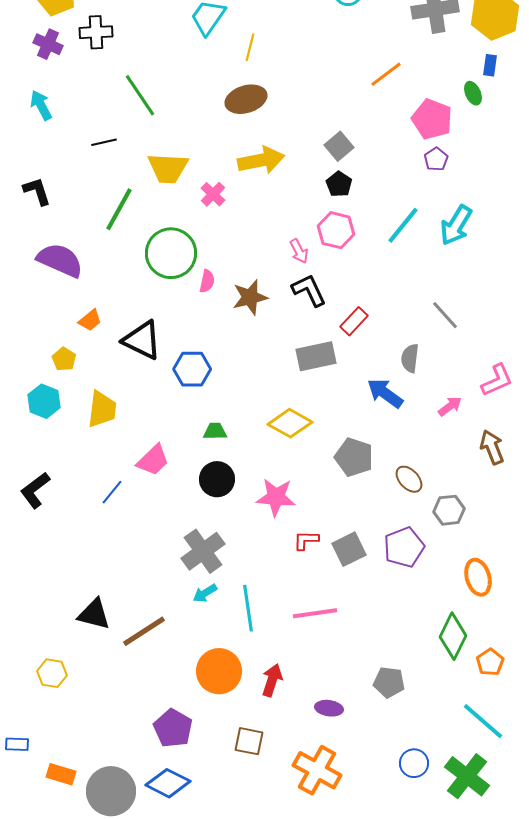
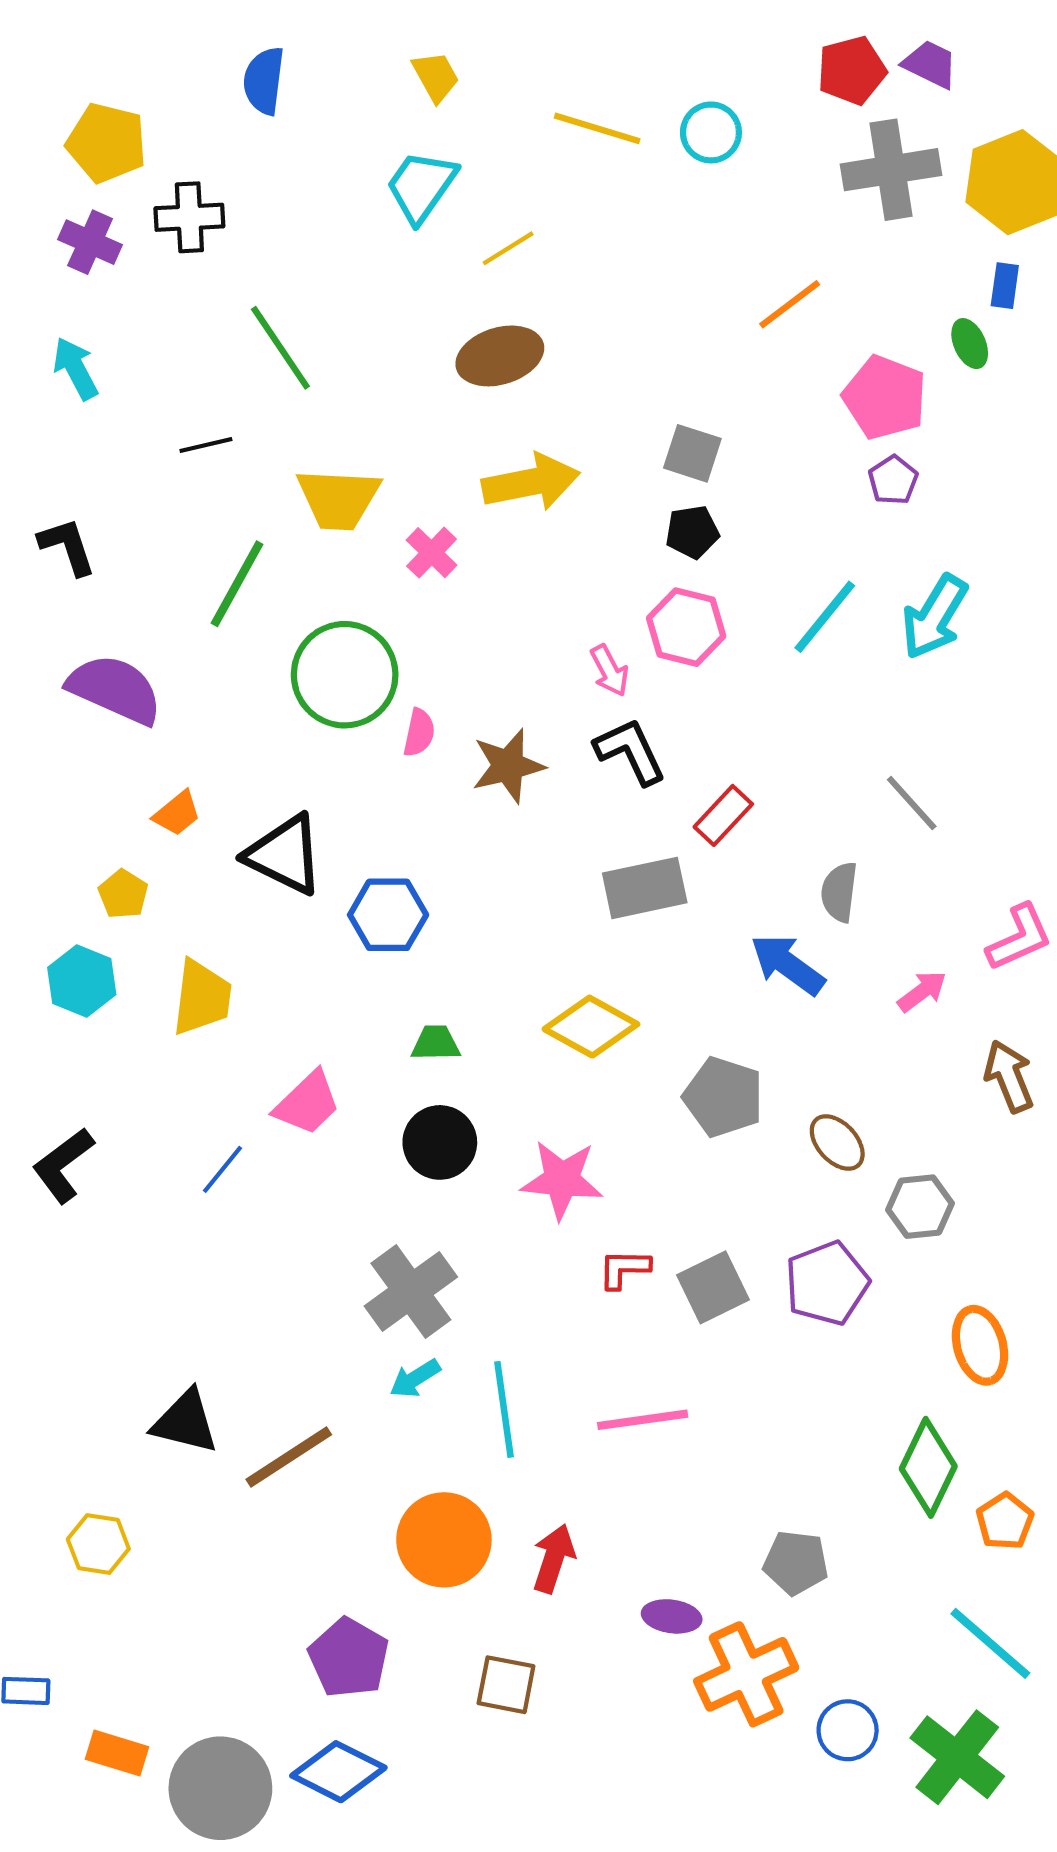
yellow line: (250, 47) -> (508, 248), turned 44
gray square: (339, 146) -> (692, 453), turned -32
black pentagon: (339, 184) -> (692, 532), turned 30
orange cross: (317, 770) -> (746, 1674), moved, turned 36

